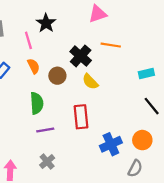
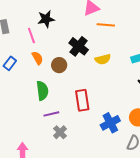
black star: (46, 23) -> (46, 19), turned 30
orange line: (111, 45) -> (106, 25), moved
yellow semicircle: (90, 82) -> (103, 59), moved, turned -56
gray cross: (47, 162) -> (60, 132), moved

